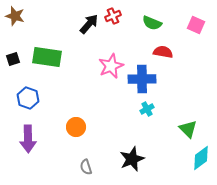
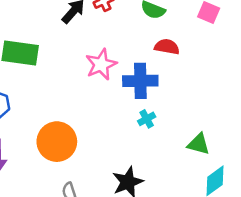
orange circle: (76, 127) -> (57, 142), size x1.6
green triangle: (188, 129) -> (199, 144), turned -30

